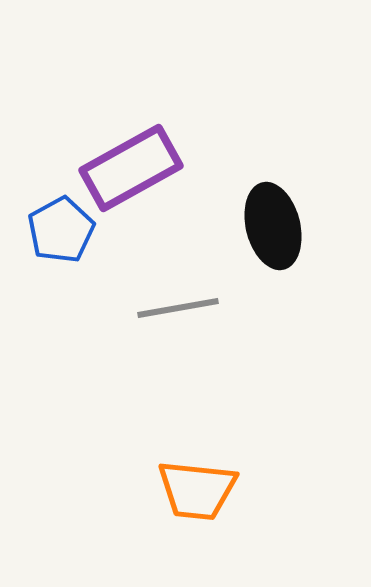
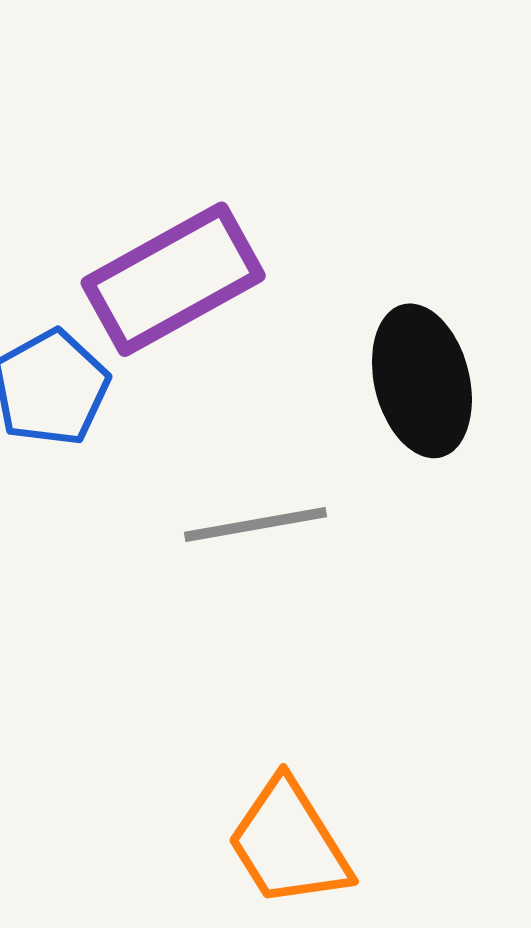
orange trapezoid: (197, 490) -> (289, 843), turned 52

